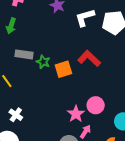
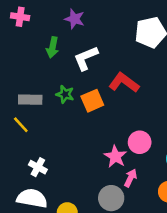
white L-shape: (85, 18) -> (86, 58), moved
green arrow: (11, 26) -> (53, 47), moved
gray rectangle: (24, 54) -> (30, 100), moved

